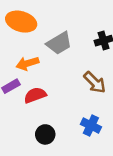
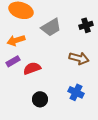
orange arrow: (27, 63) -> (16, 40), moved
brown arrow: (95, 82) -> (79, 58), turned -30

